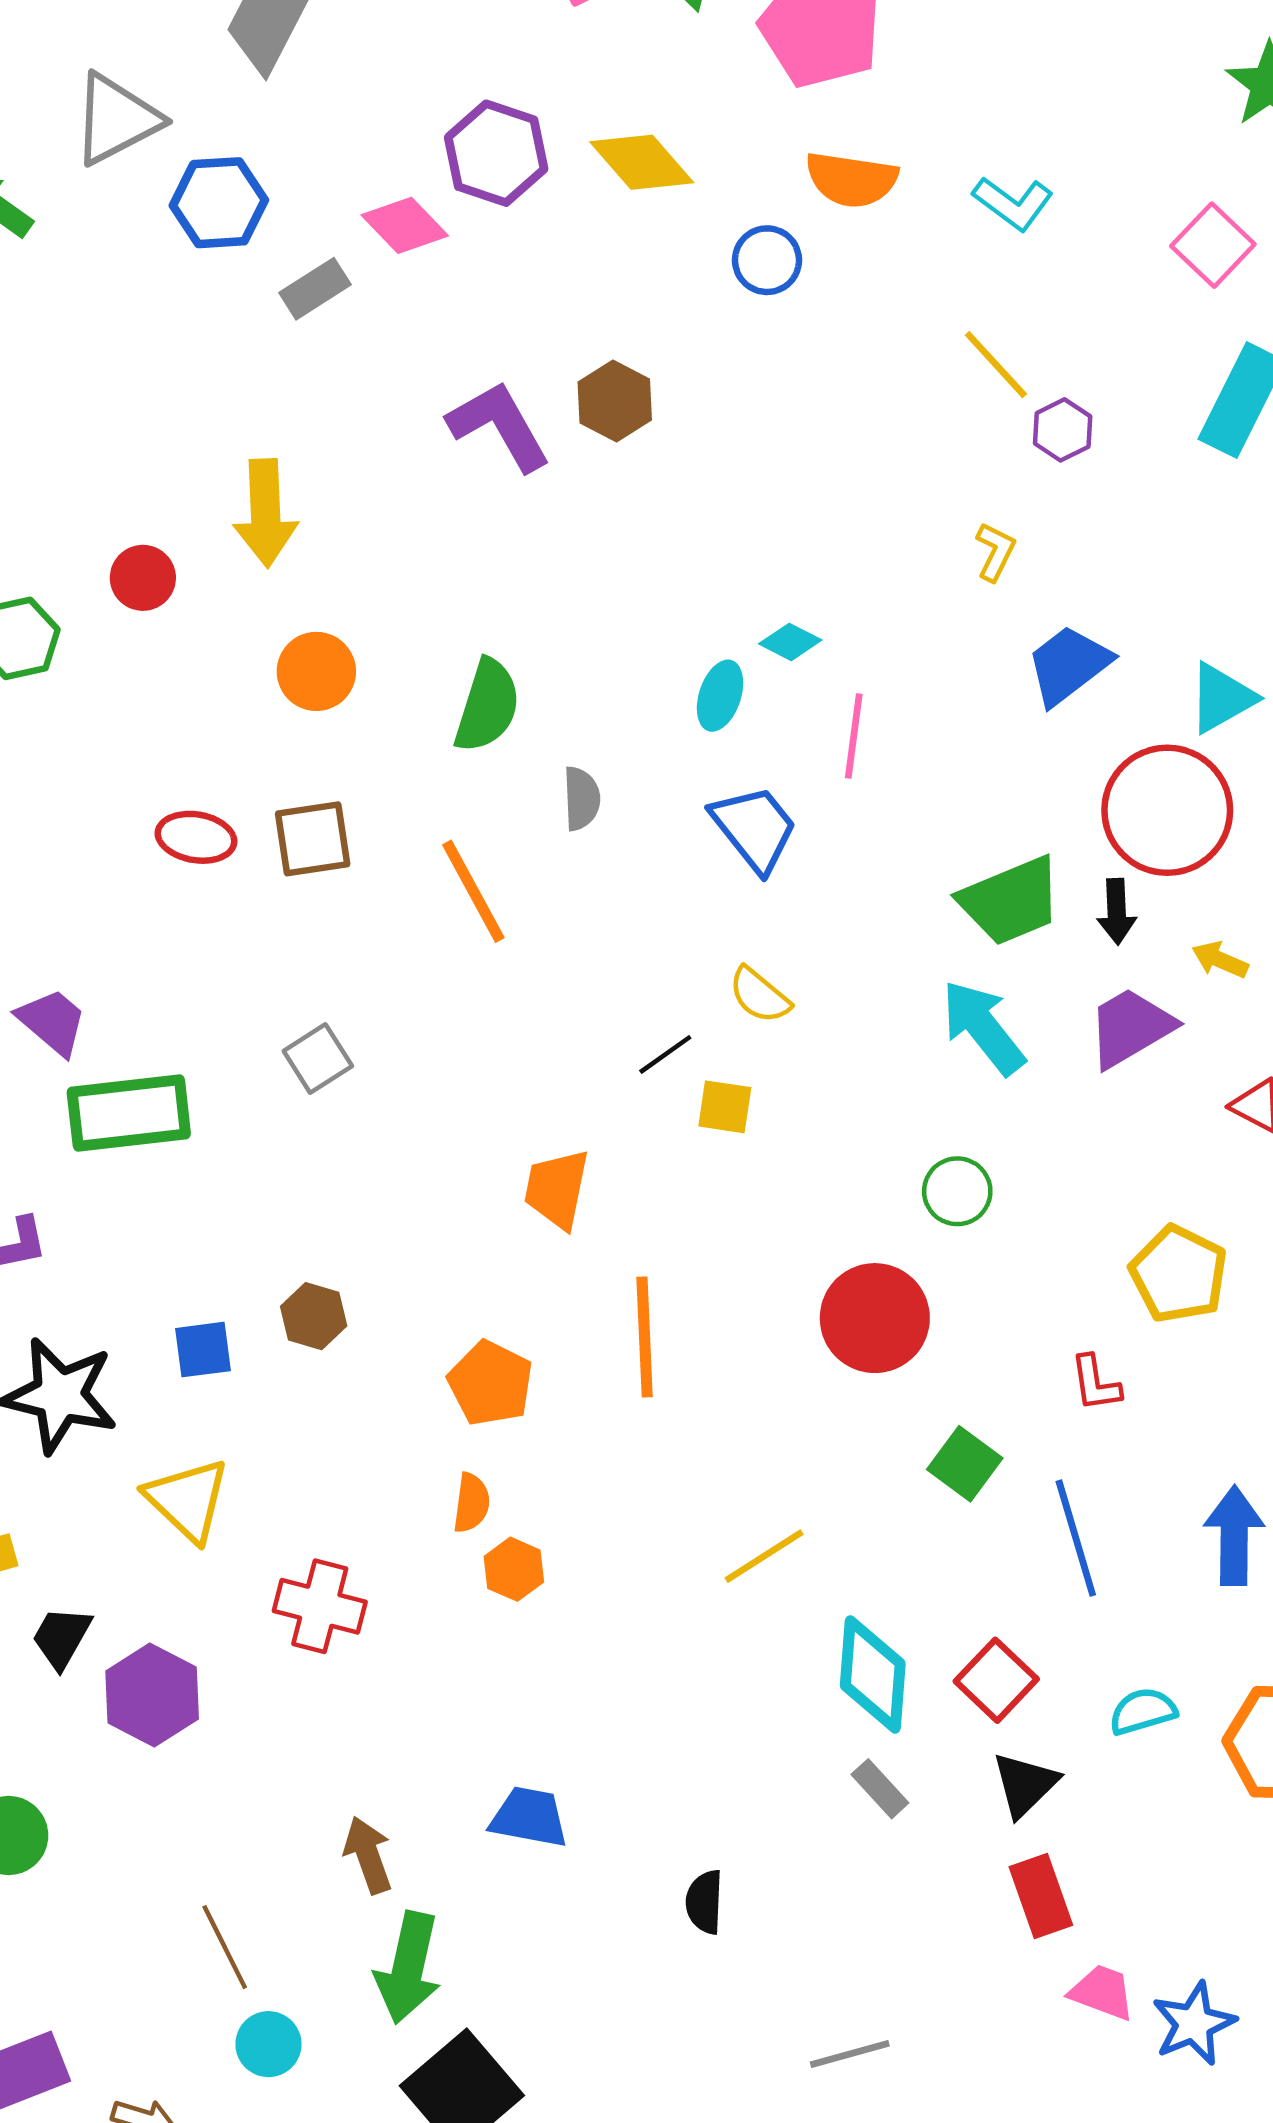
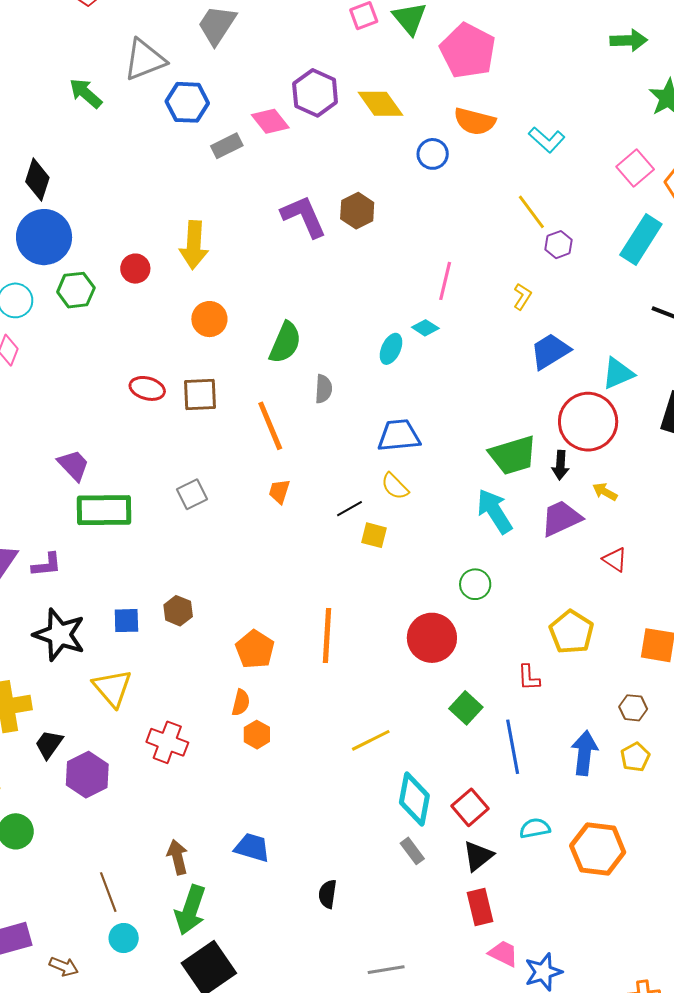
pink line: (854, 736) -> (445, 281), moved
blue trapezoid: (754, 828) -> (399, 435), moved, turned -63
orange trapezoid: (557, 1189) -> (279, 491), moved, size x0.7

